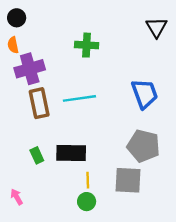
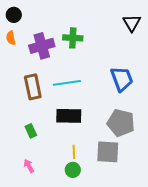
purple cross: (30, 69) -> (42, 46), moved
black rectangle: (71, 153) -> (69, 116), moved
pink arrow: (17, 197) -> (29, 166), moved

